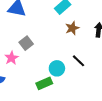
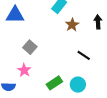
pink star: (11, 58) -> (24, 70), moved
cyan circle: (57, 68) -> (78, 85), moved

